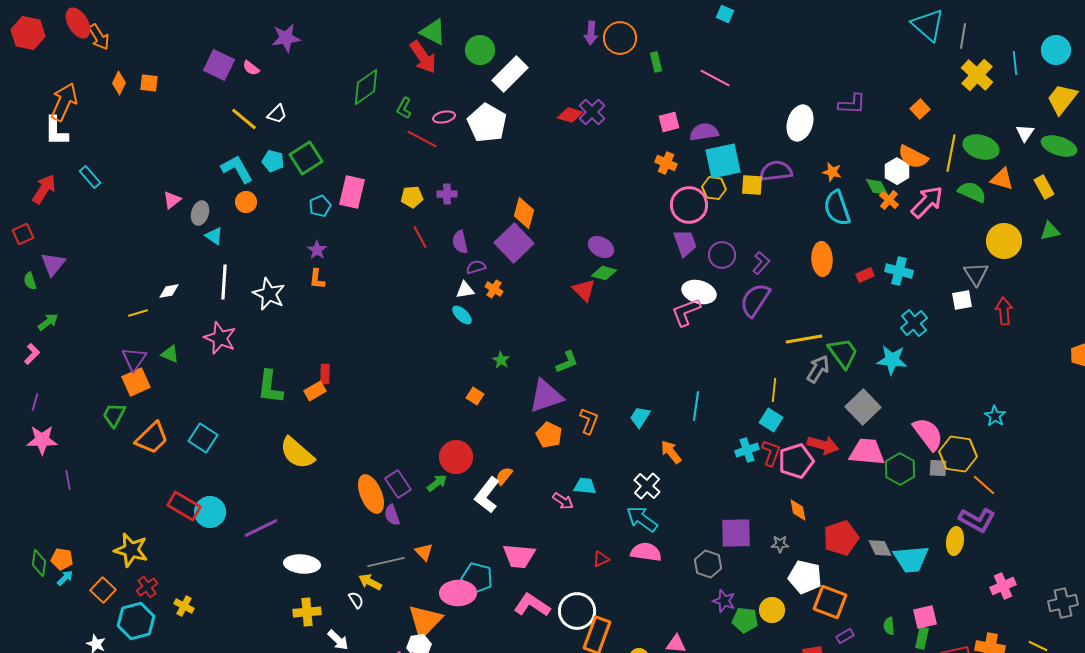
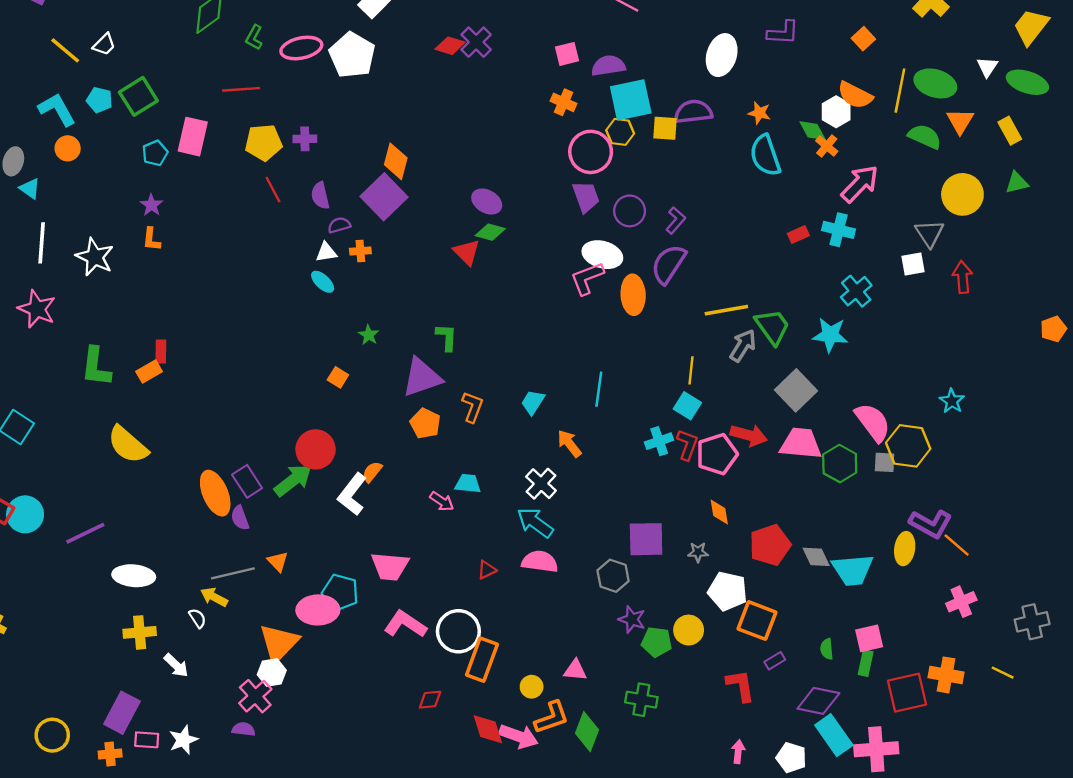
pink ellipse: (444, 117) -> (301, 48), size x1.6
red line: (422, 139) -> (241, 89), moved, turned -32
orange triangle: (1002, 179) -> (960, 121), turned 45
yellow pentagon: (412, 197) -> (264, 142), size x1.4
pink arrow: (927, 202) -> (860, 184), moved
orange ellipse: (822, 259) -> (633, 295), moved
orange cross: (494, 289) -> (360, 251), turned -36
green L-shape: (567, 362) -> (447, 337), turned -65
green arrow: (437, 483) -> (293, 480), size x1.6
orange line: (984, 485) -> (957, 545), moved

